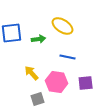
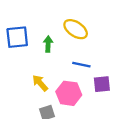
green arrow: (39, 39) -> (48, 44), turned -80
purple square: (86, 83) -> (102, 84), moved

